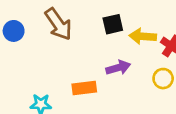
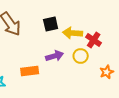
yellow circle: (163, 79) -> (81, 56), moved

